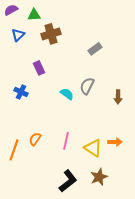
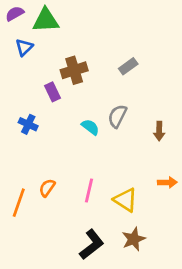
green triangle: (34, 15) -> (46, 20), size x1.5
brown cross: (51, 34) -> (74, 70), moved
orange arrow: (115, 142) -> (167, 182), moved

